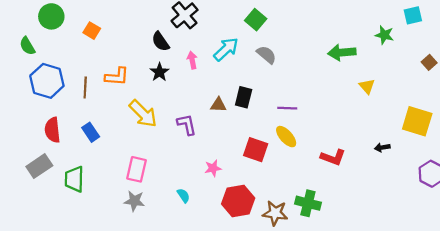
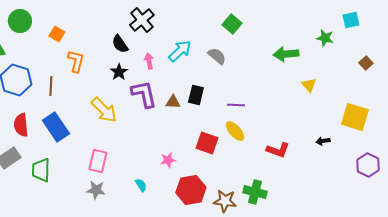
green square: (256, 20) -> (232, 24), moved
orange L-shape: (117, 76) -> (76, 61), moved, turned -80
purple L-shape: (187, 125) -> (144, 94), moved, size x1.4
blue rectangle: (91, 132) -> (56, 127), size x1.6

